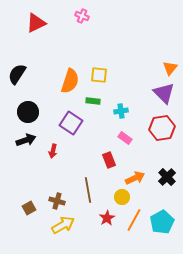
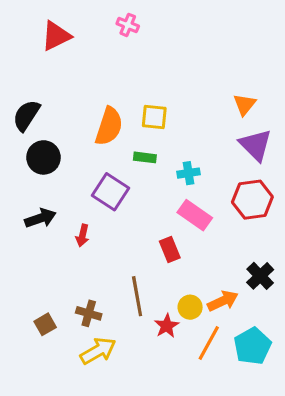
orange triangle: (170, 68) -> (245, 104), moved
black circle: (28, 112) -> (43, 157), moved
pink rectangle: (125, 138) -> (195, 215), size x1.5
orange arrow: (135, 178) -> (223, 301), moved
red star: (107, 218) -> (167, 326), moved

